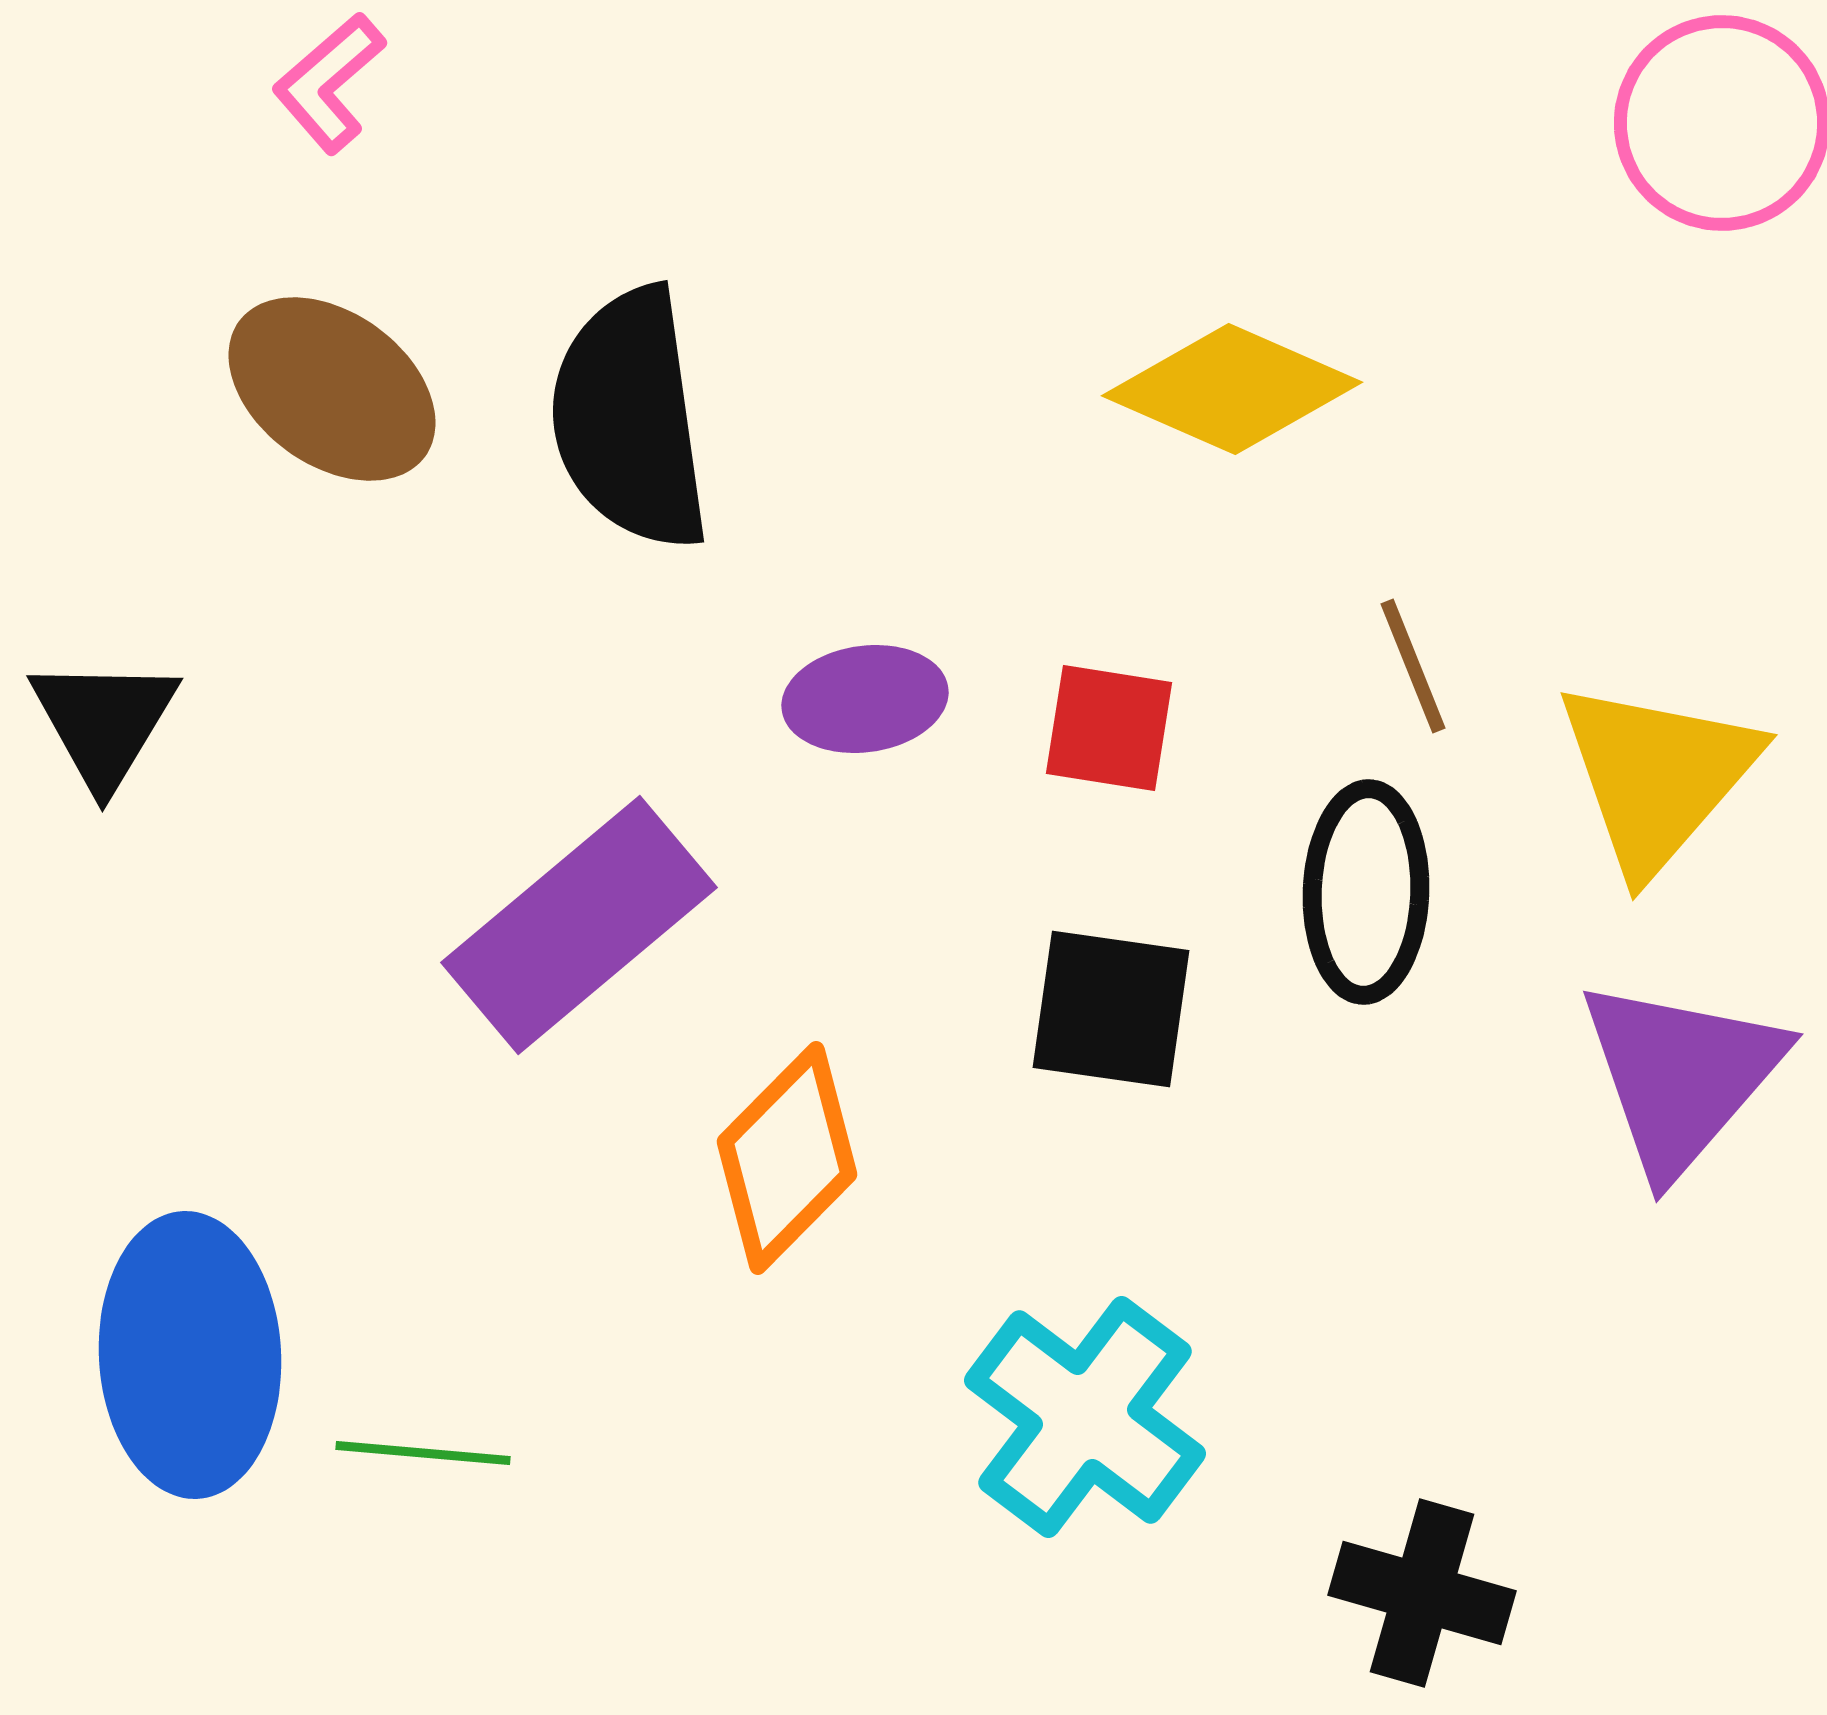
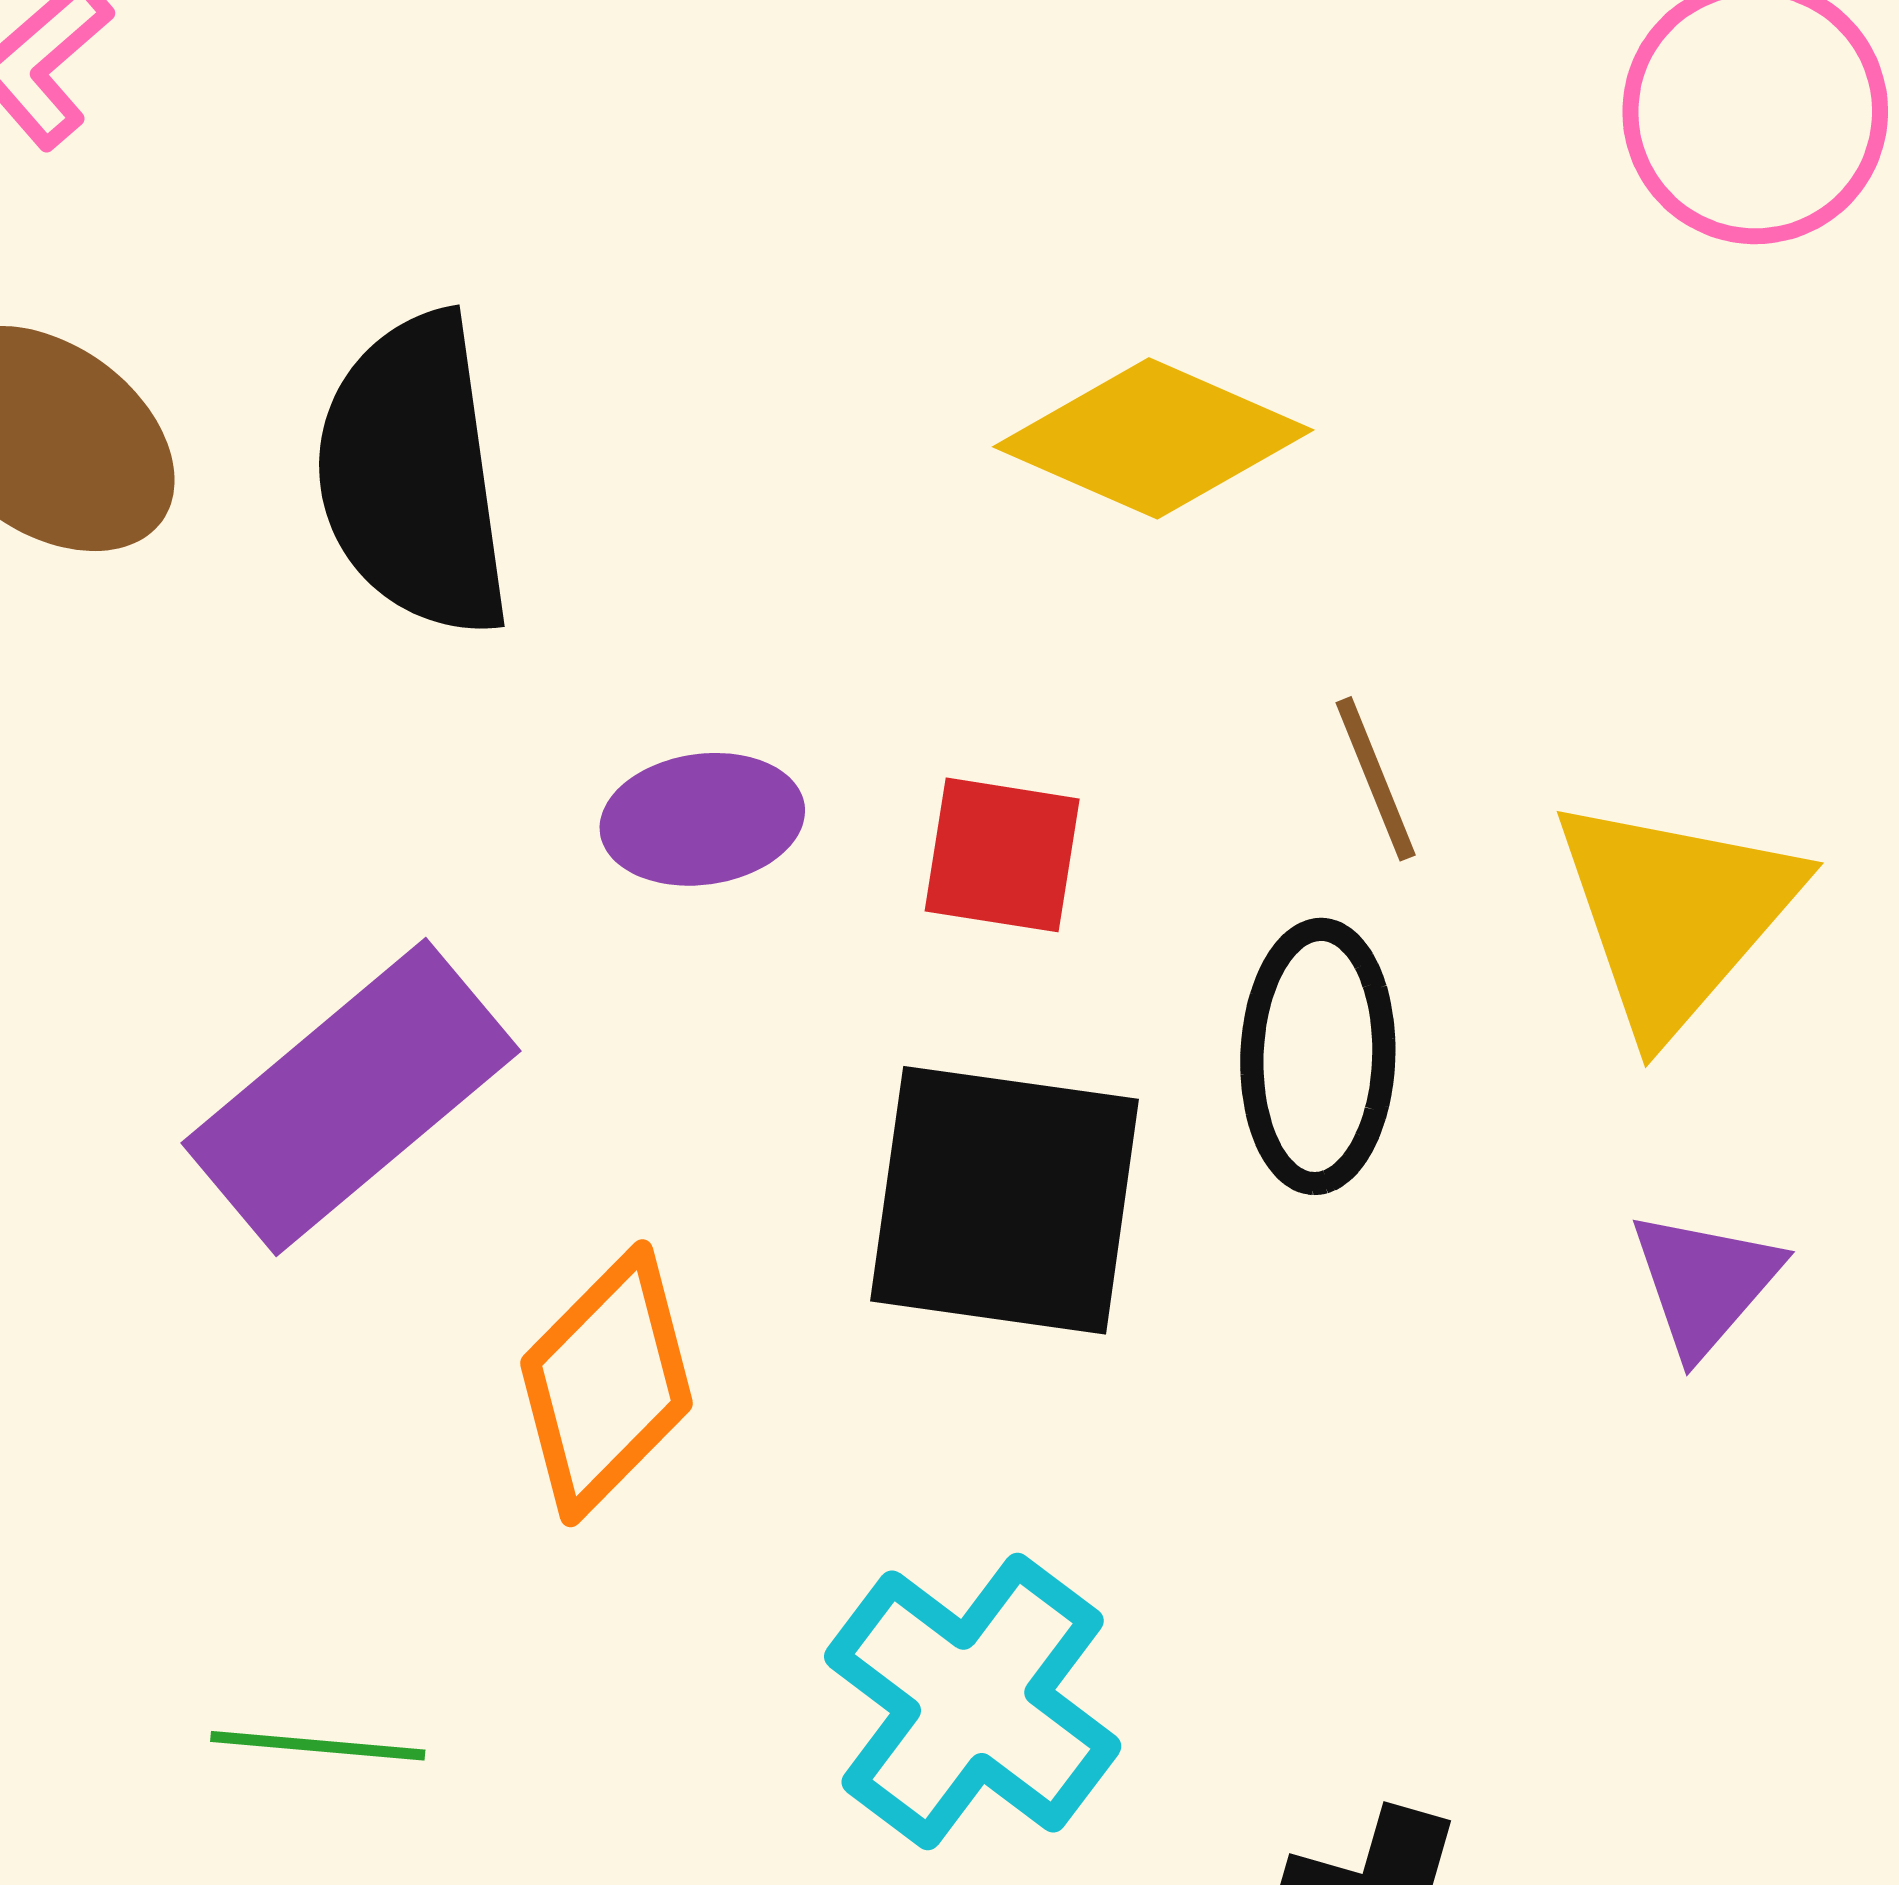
black square: (1111, 1009) -> (1005, 1200), size x1.4
purple triangle: (1681, 1076) -> (1705, 1283), size x0.6
green line: (423, 1453) -> (318, 1746), moved

